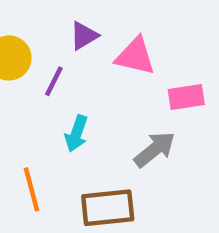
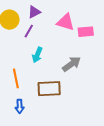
purple triangle: (84, 36) -> (34, 12), moved
pink rectangle: (186, 97) -> (86, 32), moved

